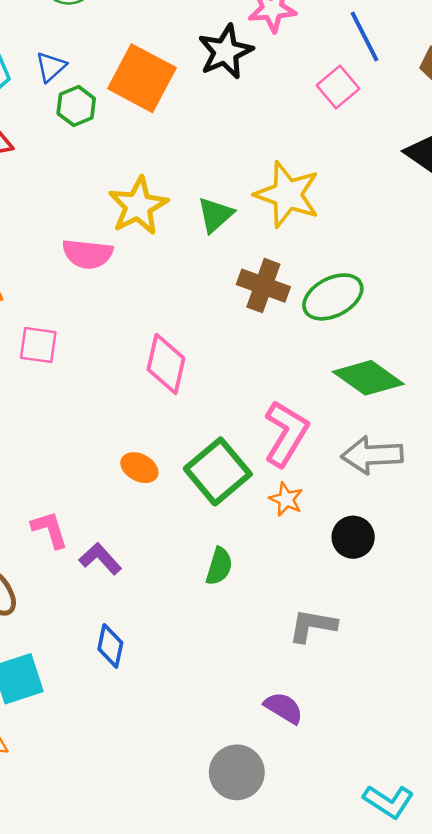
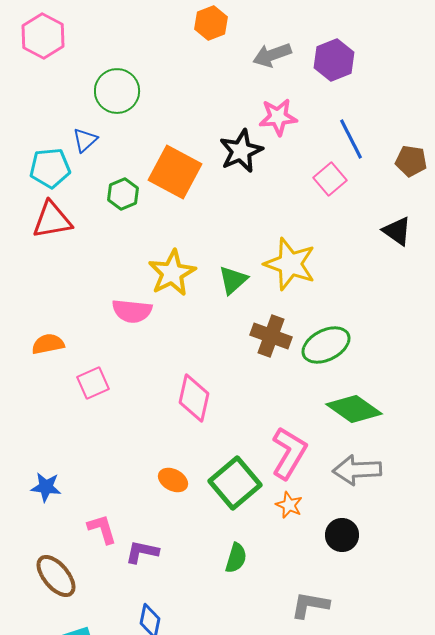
blue triangle: (51, 67) -> (85, 140), moved
pink square: (38, 345) -> (93, 383), turned -32
purple L-shape: (100, 559) -> (142, 552), turned -36

